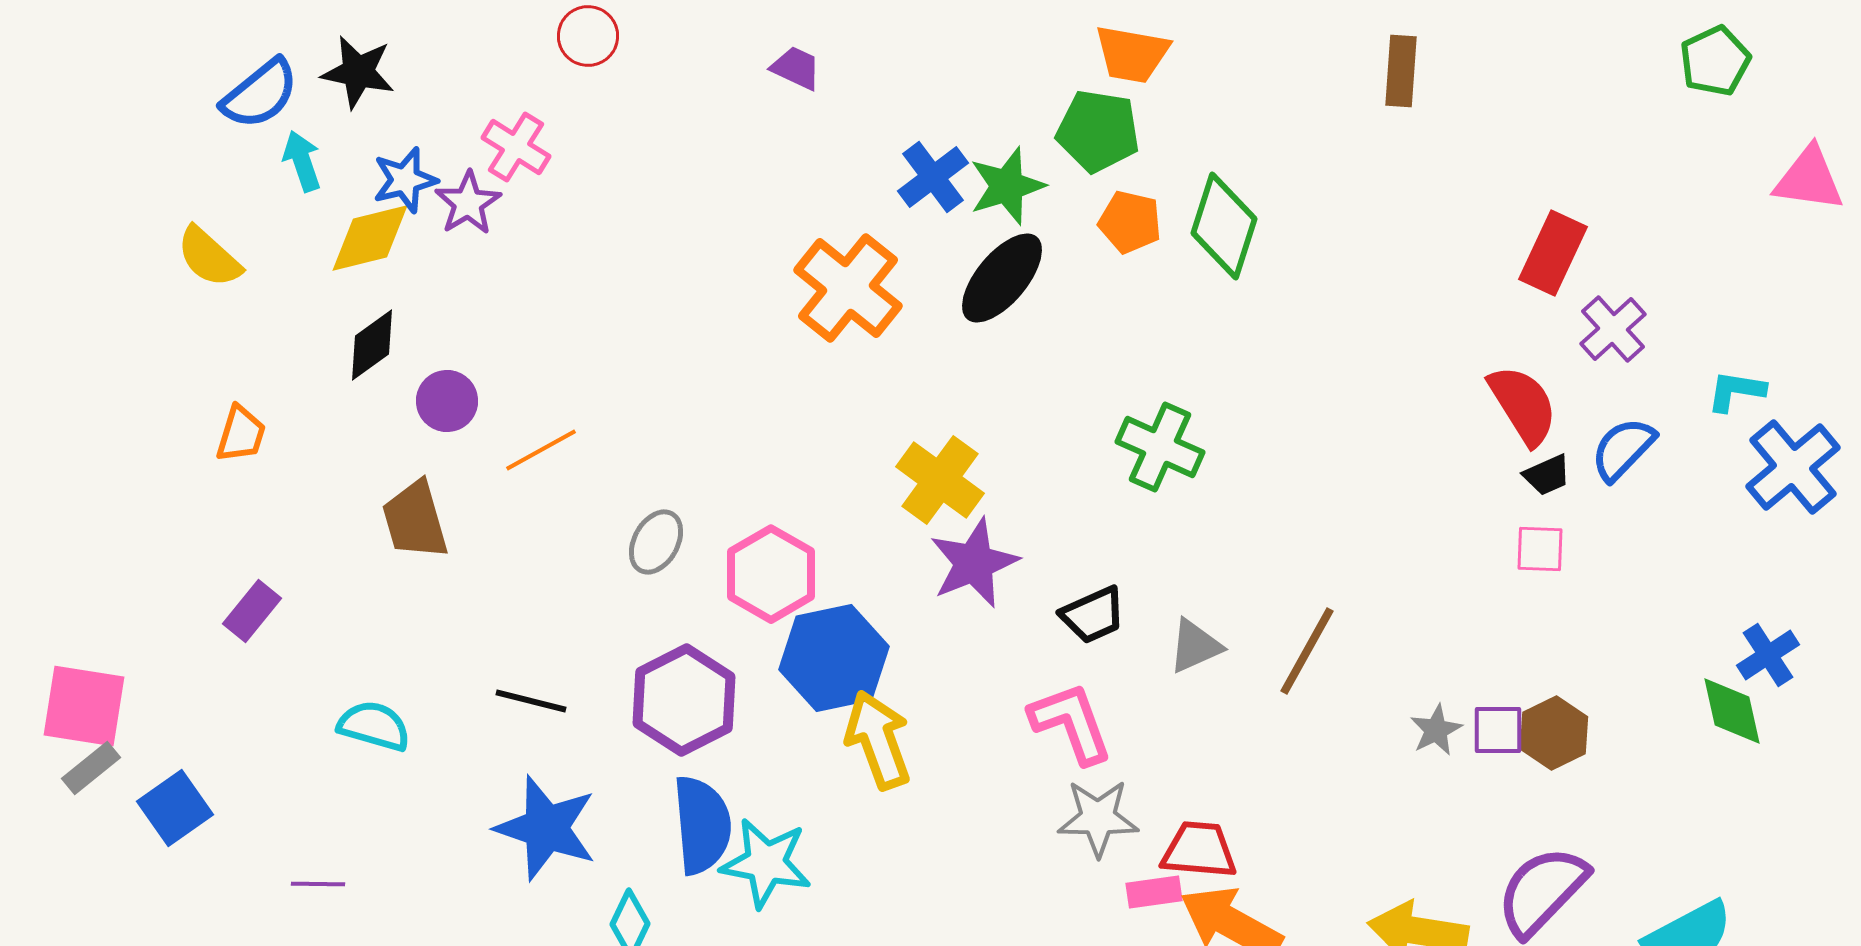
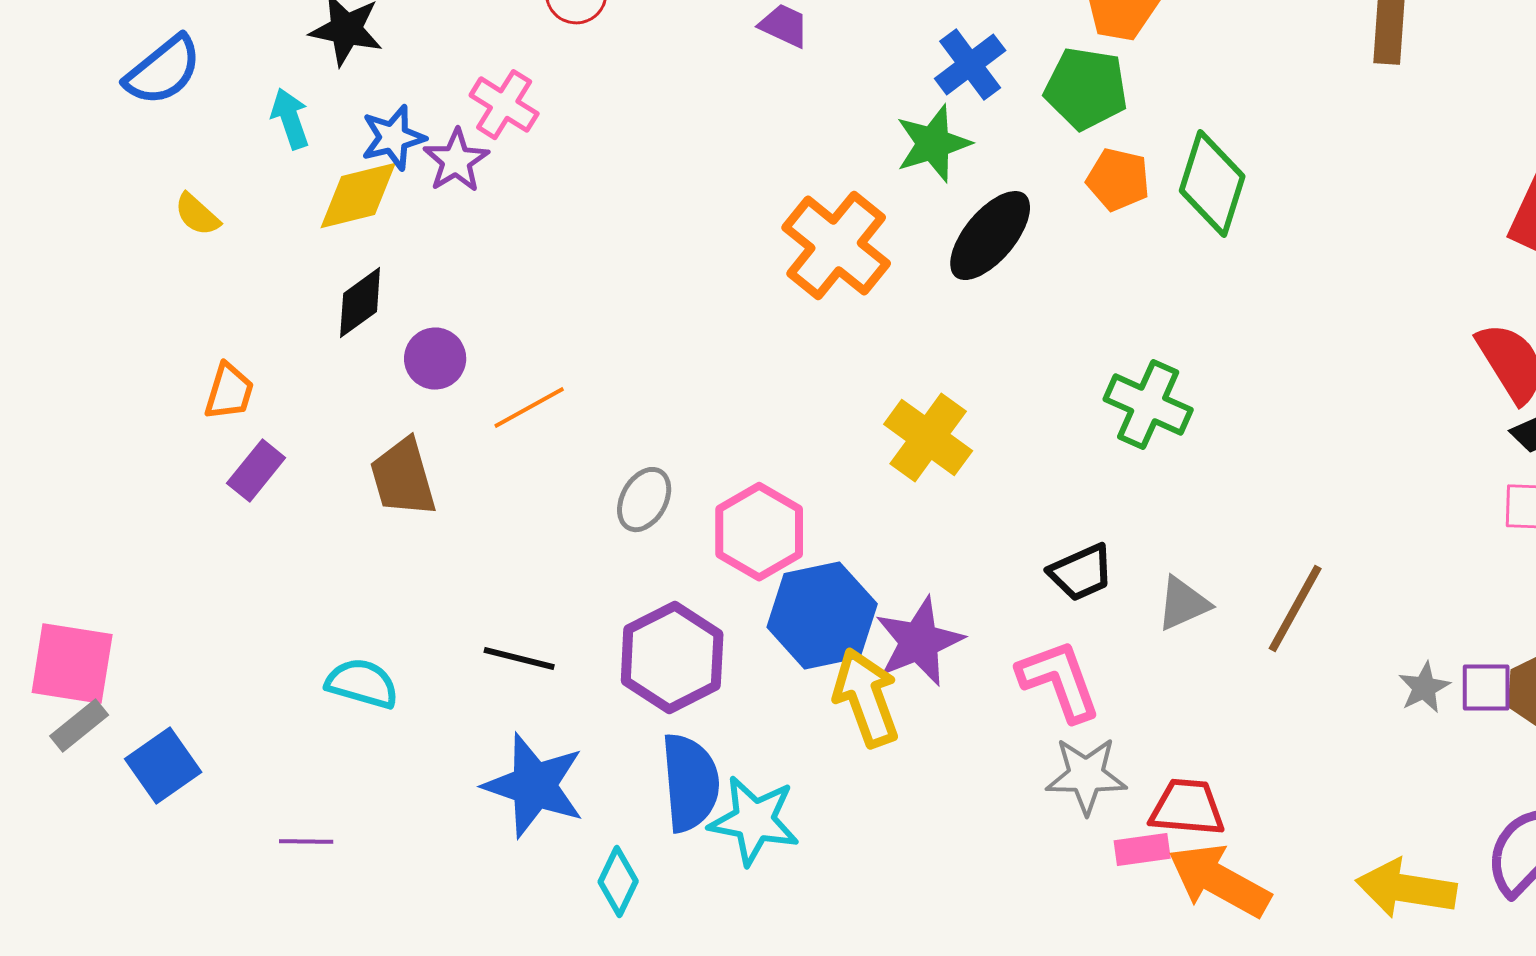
blue semicircle: (260, 94) -> (163, 71), moved
blue cross: (933, 177) -> (970, 65), moved
green star: (1007, 186) -> (933, 144), moved
yellow semicircle: (209, 257) -> (197, 215), size x0.7
purple star: (974, 563) -> (919, 642), moved
purple rectangle: (252, 611) -> (256, 471), moved

